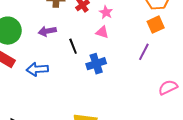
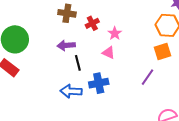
purple arrow: (47, 31) -> (66, 45), moved
blue arrow: (37, 69) -> (71, 91), moved

